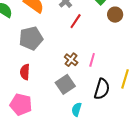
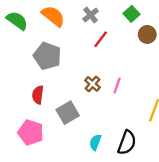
gray pentagon: (31, 38) -> (47, 56), turned 30
gray square: (65, 84) -> (68, 113), moved
black semicircle: (102, 89) -> (127, 143), moved

